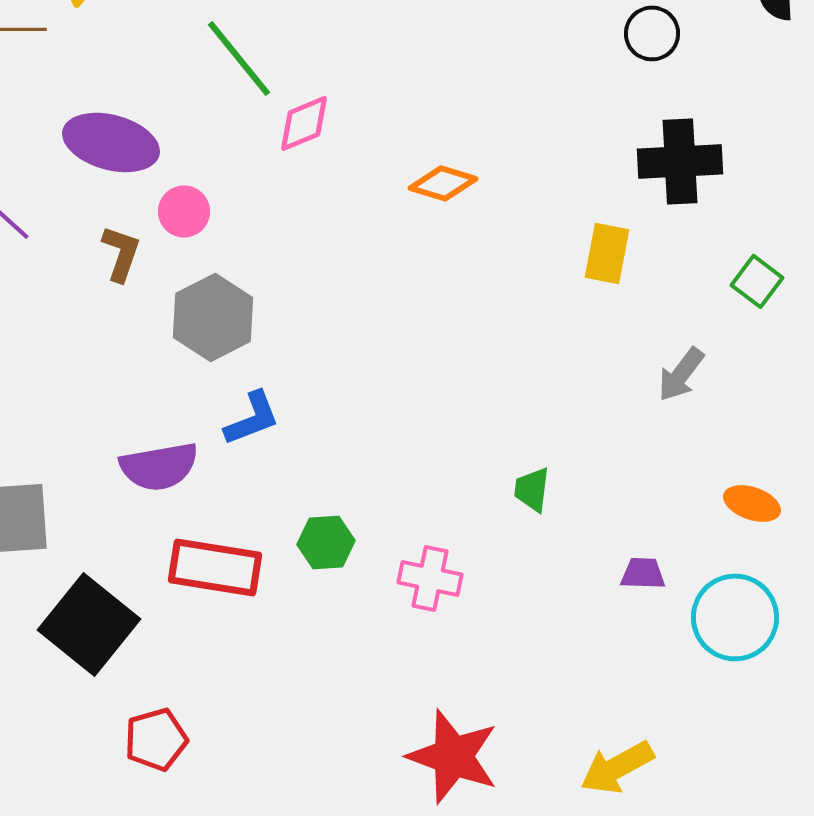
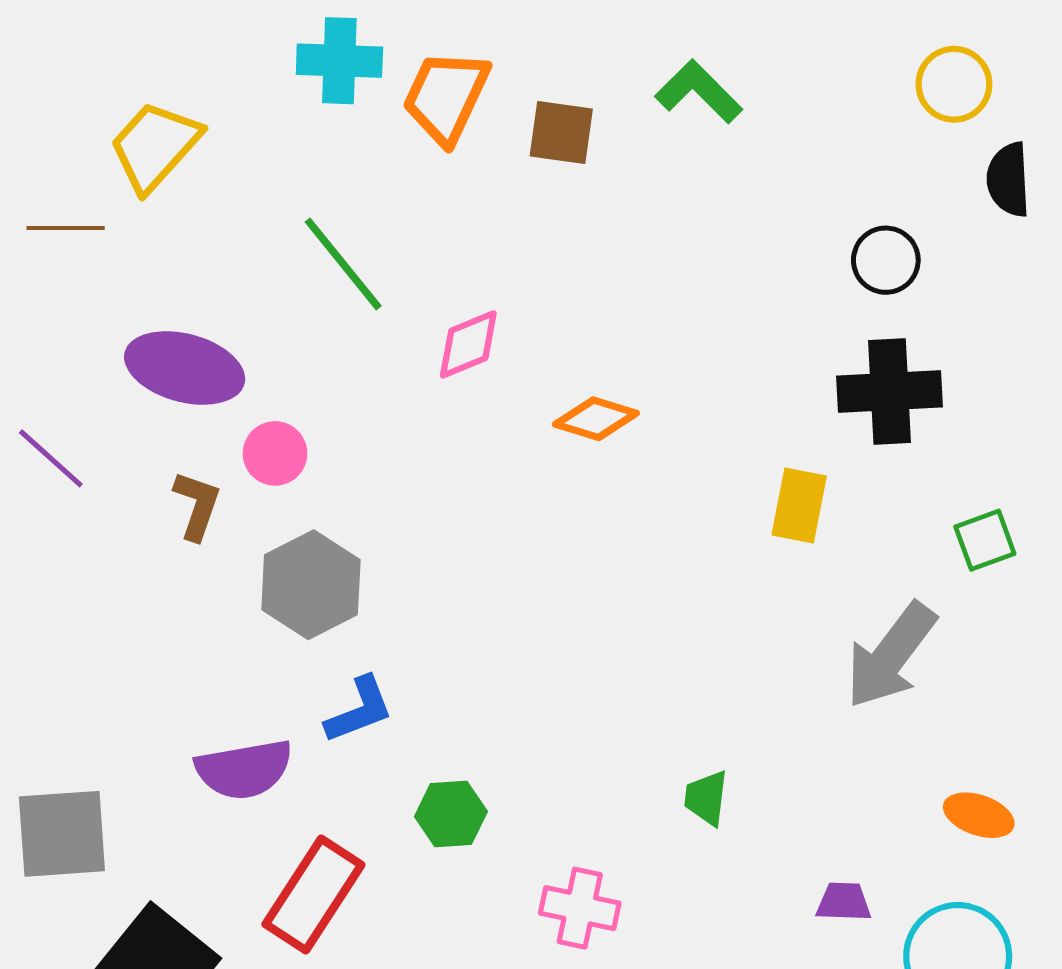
black circle: (652, 33) -> (886, 260), moved
pink diamond: (304, 123) -> (468, 344), moved
green square: (757, 281) -> (985, 540), turned 33
gray arrow: (681, 374) -> (891, 655), size x1.6
green hexagon: (326, 542) -> (451, 814), moved
red rectangle: (215, 567) -> (313, 894), turned -66

